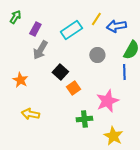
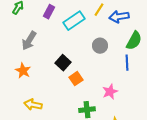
purple rectangle: (35, 29) -> (49, 12), moved
gray arrow: (40, 50) -> (29, 41), moved
pink star: (107, 101) -> (110, 92), size x0.7

